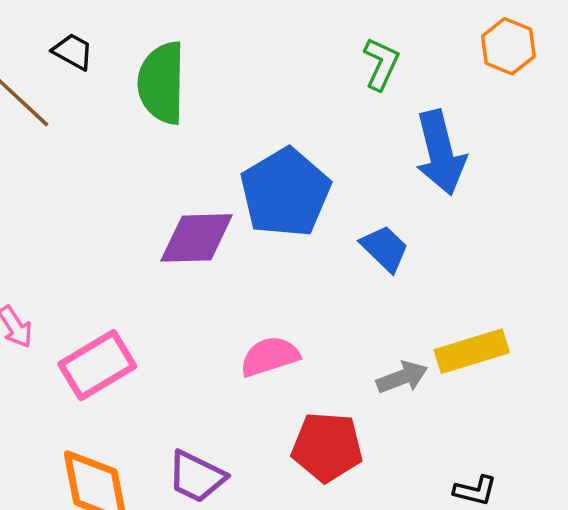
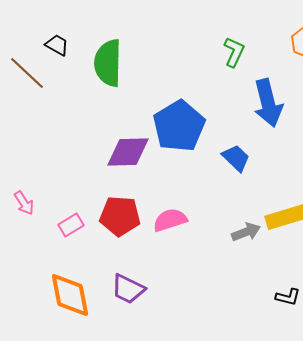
pink rectangle: (97, 365) -> (71, 225), size x0.6
red pentagon: (327, 447) -> (120, 216), moved

